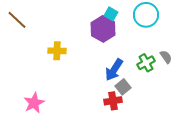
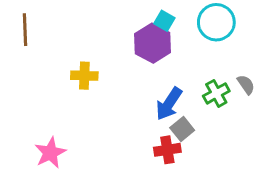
brown line: (17, 20) -> (25, 30), turned 45

